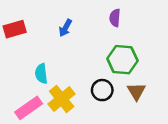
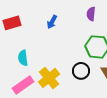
cyan semicircle: (41, 74) -> (23, 58), moved

